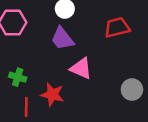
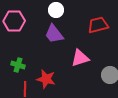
pink triangle: (81, 68) -> (80, 58), moved, turned -42

